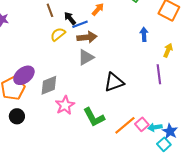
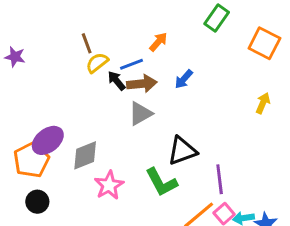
black arrow: (70, 18) -> (117, 81), moved
yellow semicircle: (58, 34) -> (97, 63), moved
blue arrow: (144, 34) -> (184, 79), moved, turned -136
purple line: (159, 74) -> (220, 179), moved
green L-shape: (94, 117) -> (161, 182), moved

